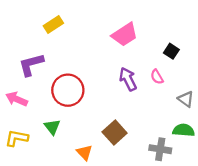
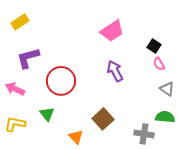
yellow rectangle: (53, 24) -> (20, 22), moved
pink semicircle: (157, 77) -> (159, 64), moved

